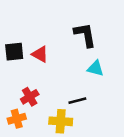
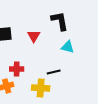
red triangle: (40, 54) -> (34, 36), moved, turned 32
red cross: (30, 97) -> (17, 69), turned 32

